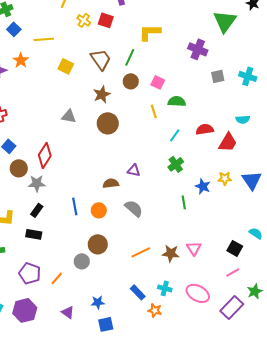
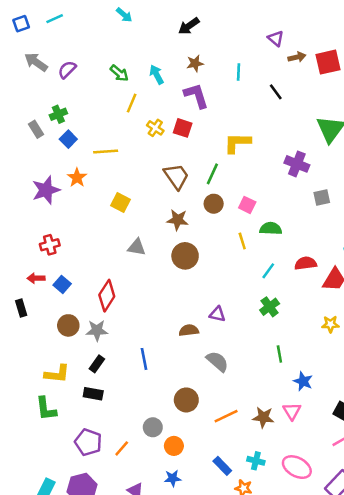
yellow square: (66, 66) -> (120, 202), moved
brown star: (102, 94) -> (178, 220), turned 30
brown circle: (19, 168) -> (68, 325), moved
blue star: (203, 186) -> (303, 381), moved
orange circle: (99, 210) -> (174, 446), moved
brown circle: (98, 244) -> (186, 400), moved

